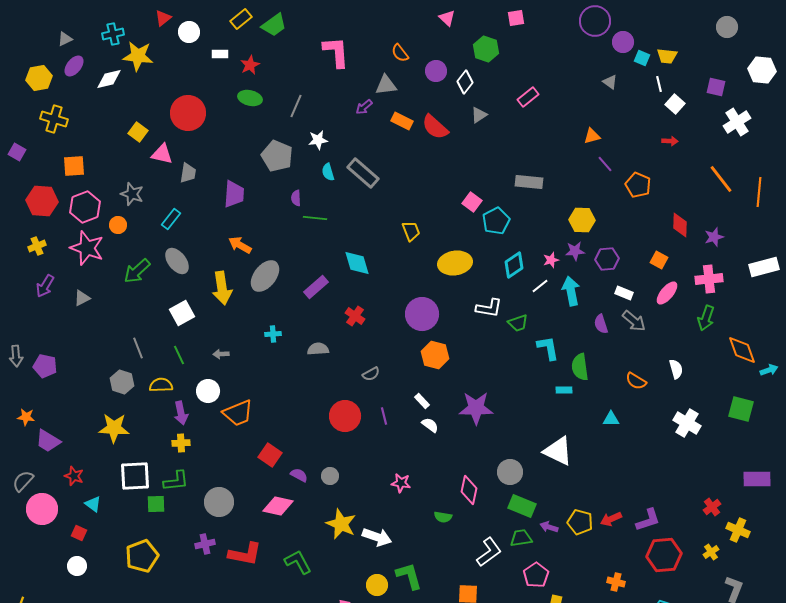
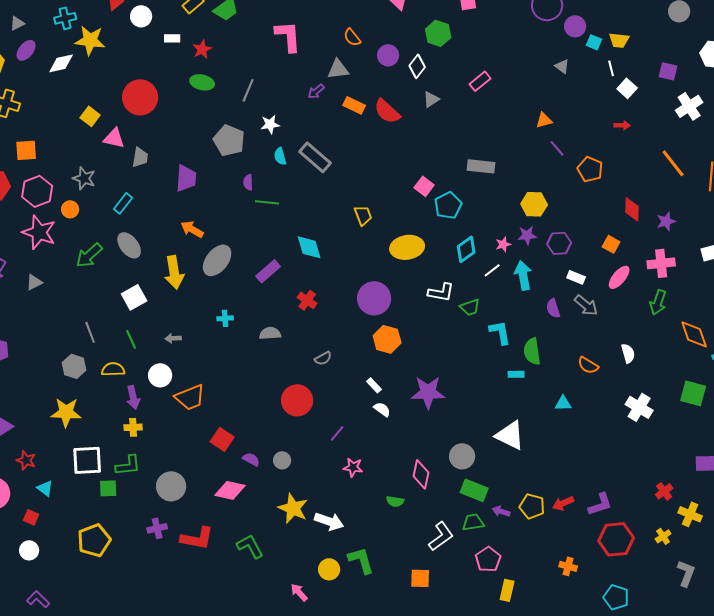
purple line: (384, 416) -> (337, 433), moved, turned 54

